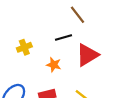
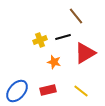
yellow cross: (24, 47) -> (40, 40), moved

